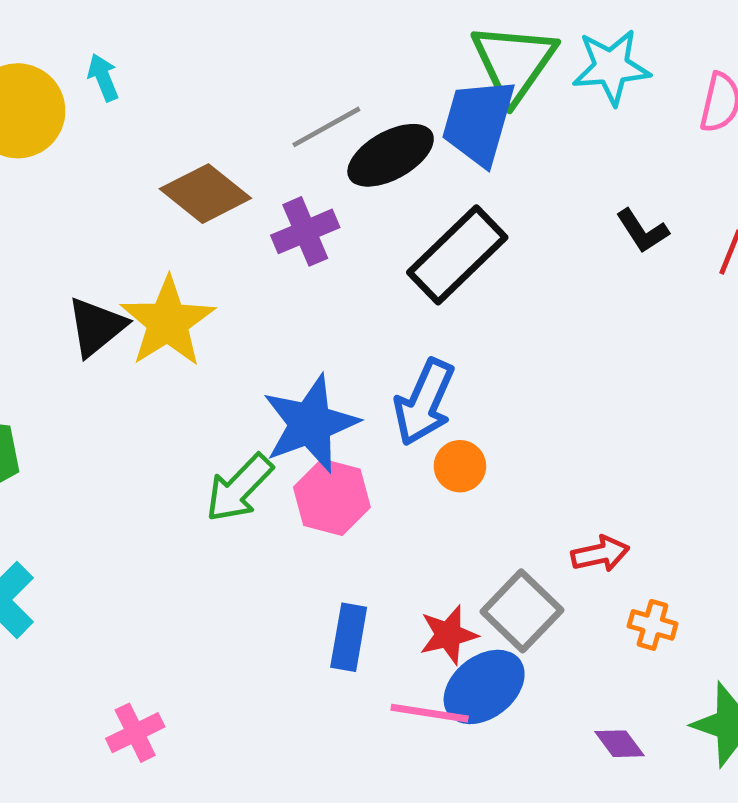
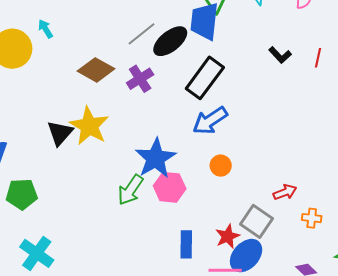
blue arrow: (424, 402) -> (210, 121), moved, turned 42

